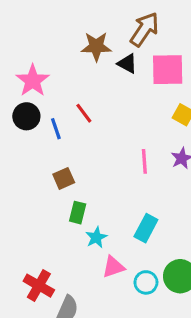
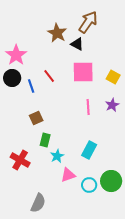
brown star: (96, 46) -> (57, 33), turned 30
pink square: (168, 70) -> (83, 72), moved
red cross: (39, 286) -> (20, 160), moved

